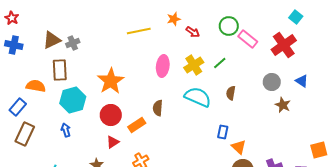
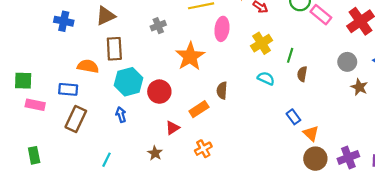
gray cross: (73, 43) -> (158, 26), moved
green line: (220, 63) -> (290, 55), moved, turned -32
pink ellipse: (163, 66) -> (222, 29), moved
orange star: (111, 81) -> (190, 56), moved
cyan semicircle: (198, 97) -> (266, 78), size x0.6
blue rectangle: (18, 107) -> (68, 89), turned 54
red circle: (111, 115) -> (159, 92), moved
blue rectangle: (223, 132) -> (293, 117), turned -48

